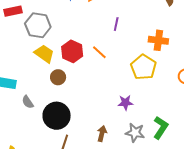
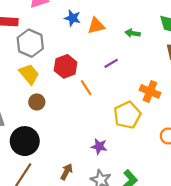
purple line: (116, 24) -> (111, 63), turned 32
red hexagon: (72, 51) -> (66, 66), moved

